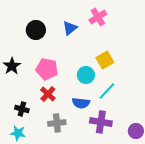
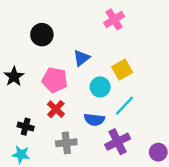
blue triangle: (70, 28) -> (81, 58), moved
purple cross: (101, 122) -> (118, 142), turned -35

